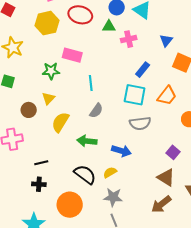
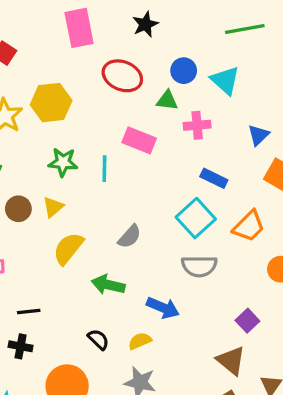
yellow hexagon: (47, 23) -> (51, 103), moved
pink rectangle: (72, 55) -> (139, 140), moved
blue rectangle: (143, 70) -> (214, 178), turned 70
cyan line: (91, 83) -> (104, 169), moved
cyan square: (135, 95) -> (196, 218), turned 30
brown circle: (29, 110) -> (18, 209), moved
black semicircle: (85, 174) -> (98, 339), size x0.6

